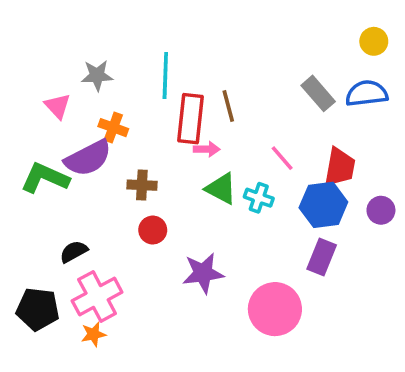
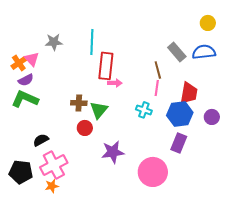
brown line: (228, 106) -> (158, 70), moved
orange cross: (113, 128) -> (19, 63), moved, turned 35
purple semicircle: (88, 158) -> (26, 80), moved, size x0.6
pink line: (282, 158) -> (157, 88), turned 49
green triangle: (221, 189) -> (99, 110), moved, turned 42

